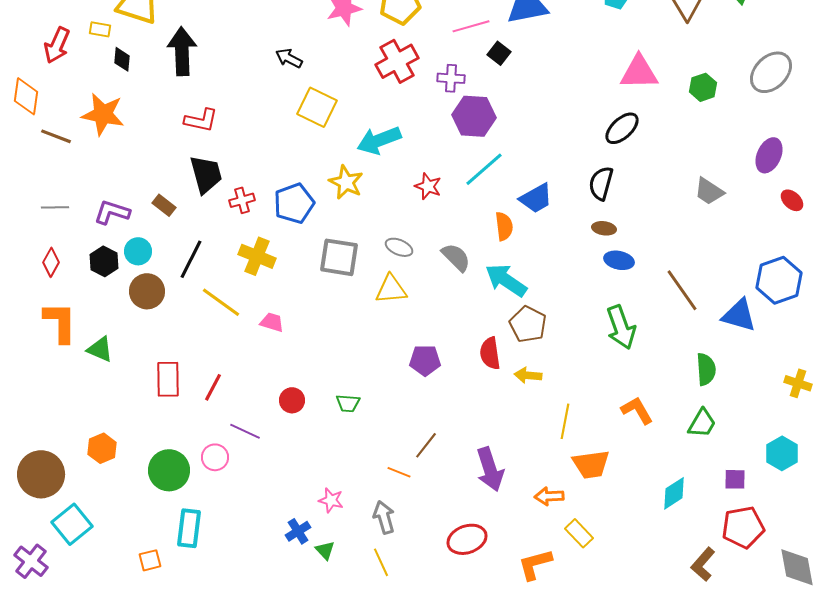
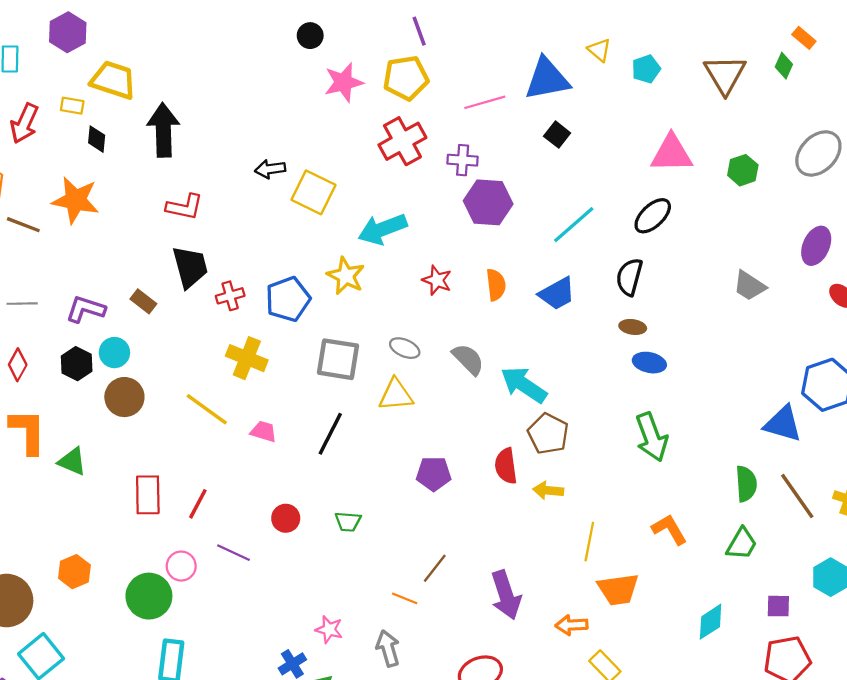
black square: (499, 53) -> (557, 135), moved
black arrow: (289, 58) -> (270, 169), moved, turned -36
cyan line: (484, 169) -> (574, 225), moved
orange semicircle: (504, 226) -> (496, 285), moved
black line: (191, 259) -> (330, 434), moved
brown line: (682, 290) -> (797, 496), moved
pink circle: (215, 457) -> (181, 566), moved

